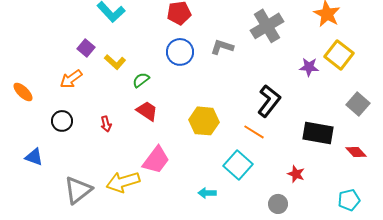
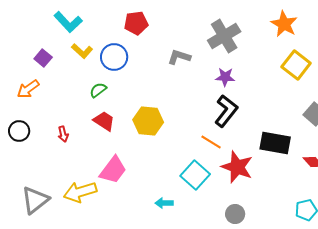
blue circle: (180, 52) -> (114, 57), moved
yellow L-shape: (115, 62) -> (82, 51), moved
purple star: (309, 67) -> (225, 77), moved
yellow hexagon: (204, 121) -> (148, 121), moved
red star: (296, 174) -> (237, 167), moved, size x1.8

